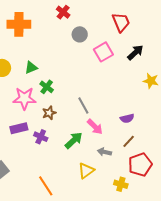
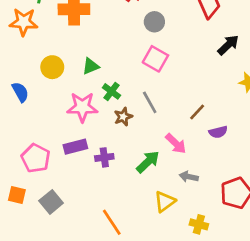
pink square: (103, 52) -> (155, 59), moved, turned -30
gray line: (83, 106) -> (150, 102), moved
brown star: (49, 113) -> (123, 117), moved
purple cross: (41, 137) -> (104, 157), turned -32
brown line: (129, 141) -> (197, 112), moved
yellow cross: (121, 184) -> (199, 224), moved

